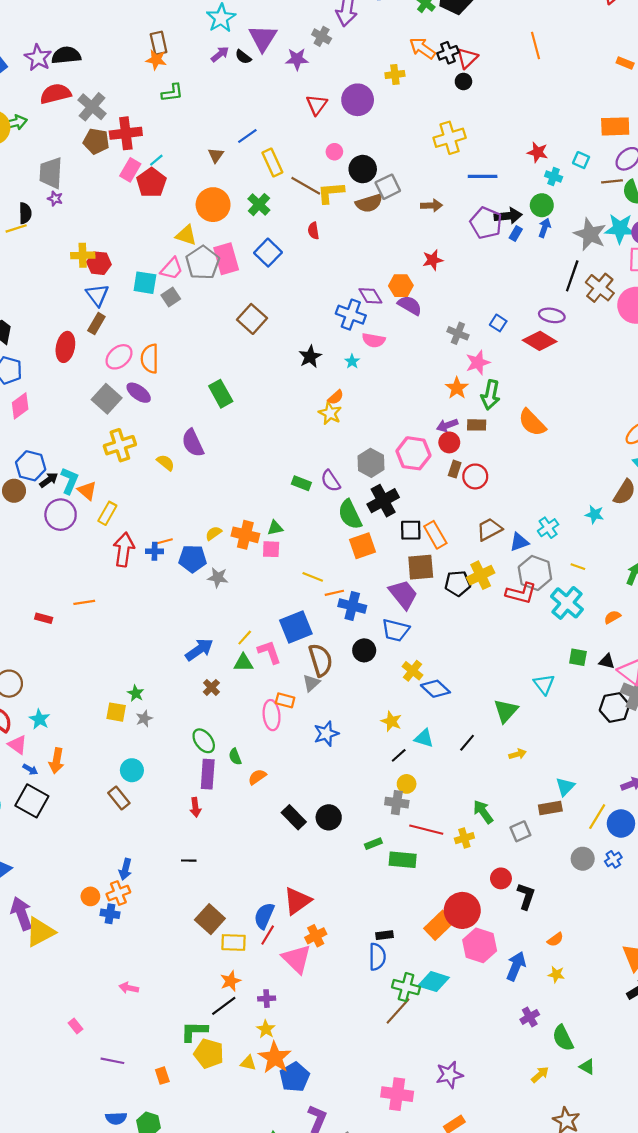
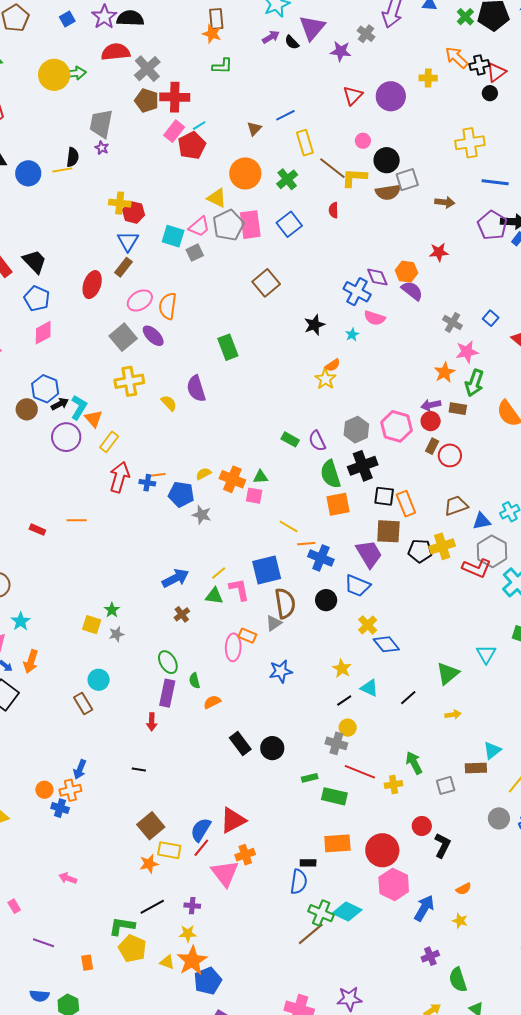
orange rectangle: (439, 925) -> (337, 843), moved, turned 32
orange star: (231, 981) -> (149, 864), moved
yellow star: (266, 1029) -> (188, 934), turned 30

